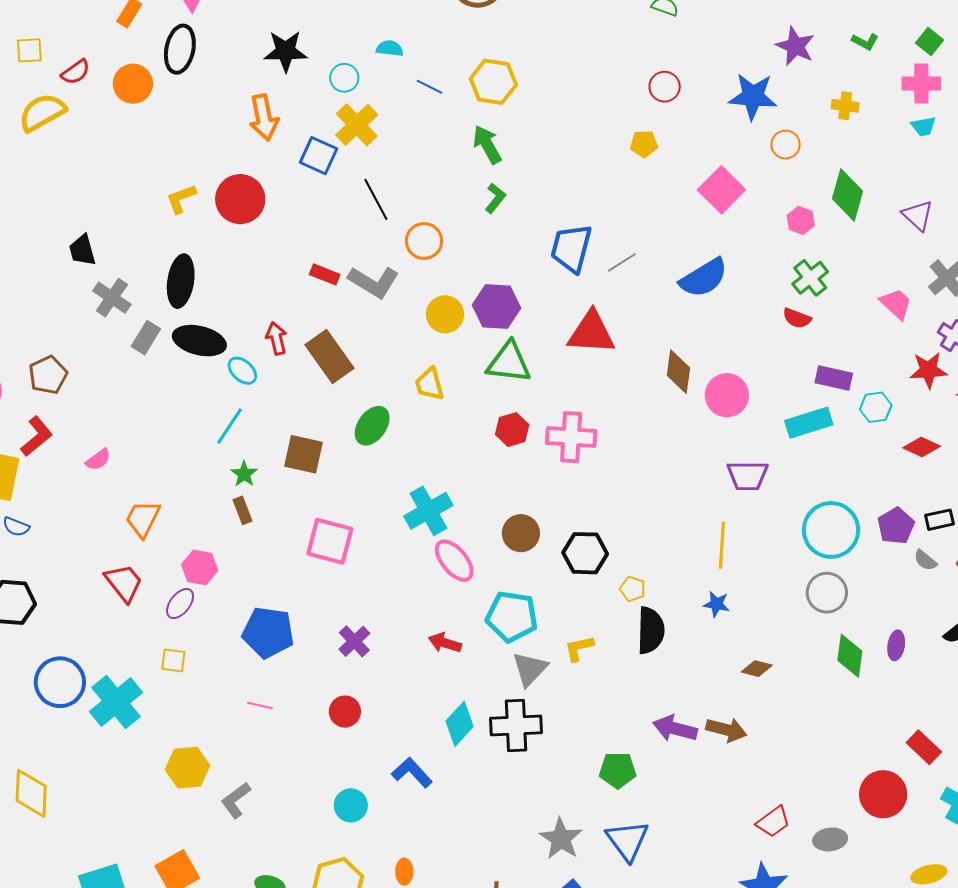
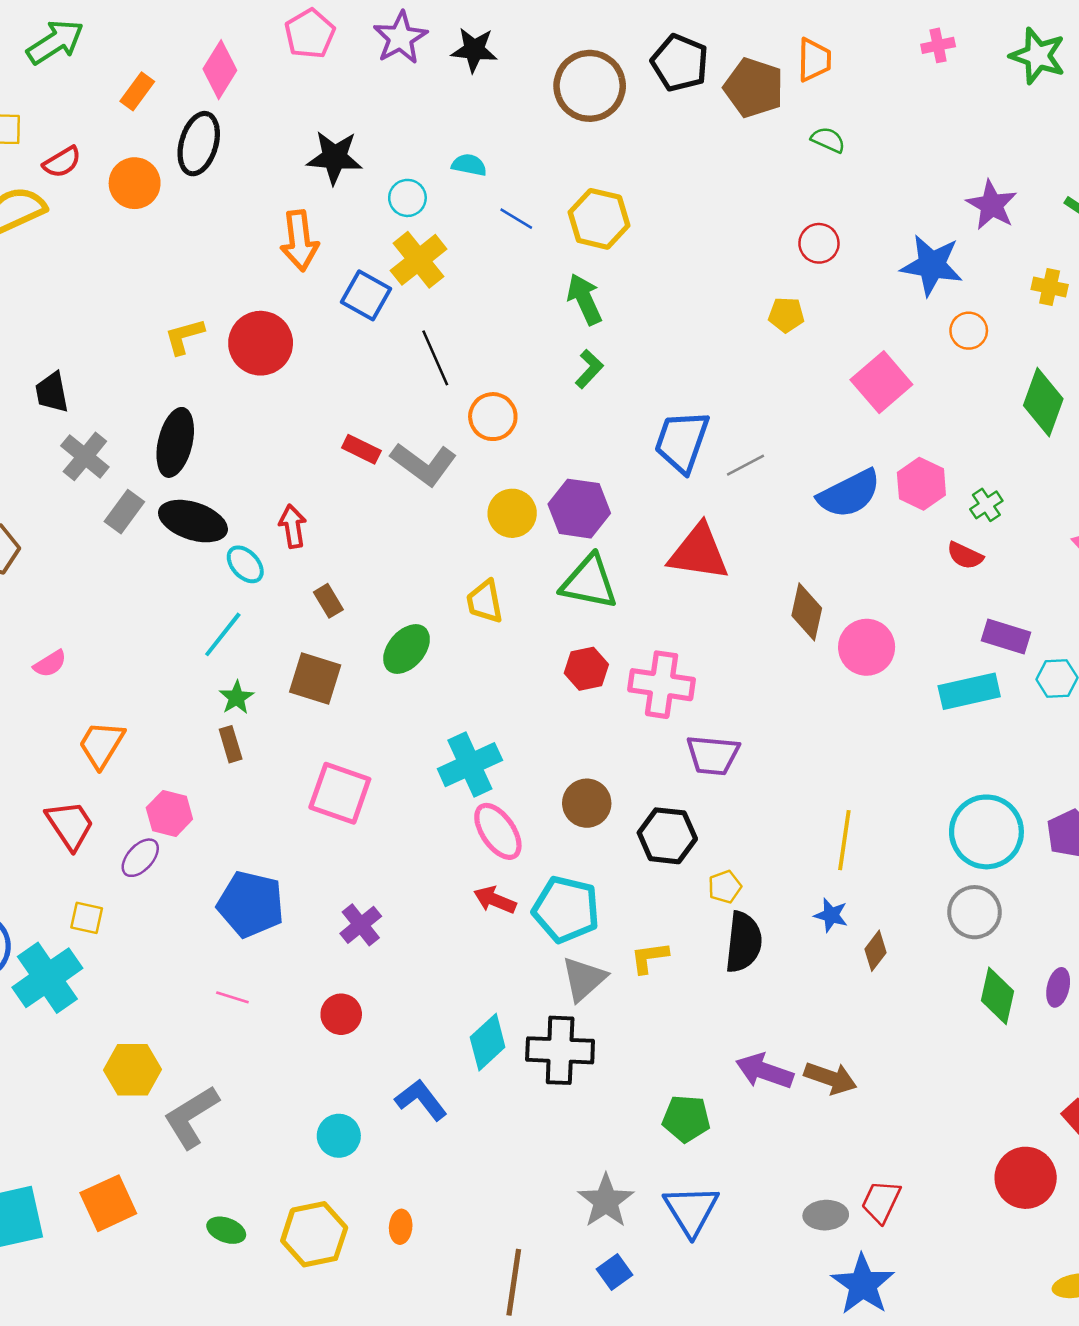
pink hexagon: (801, 220) -> (921, 484), moved, size x1.4
green cross: (810, 278) -> (986, 505), size x0.7
brown rectangle: (329, 356) -> (328, 601), moved, size x0.5
purple trapezoid: (748, 476) -> (713, 755), moved
yellow pentagon: (633, 589) -> (725, 887), turned 30
red arrow: (445, 643) -> (495, 900), moved
yellow square: (173, 660) -> (87, 918), moved
brown diamond: (757, 669) -> (875, 951), moved, turned -72
gray L-shape: (236, 800) -> (191, 1117), size x1.4
red trapezoid: (773, 822) -> (881, 1202), turned 147
gray ellipse: (830, 839) -> (826, 1215), moved

